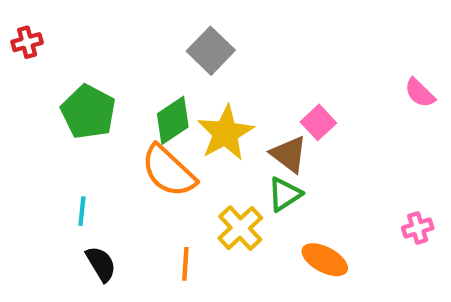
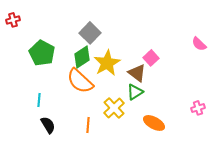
gray square: (211, 51) -> (90, 33), moved

